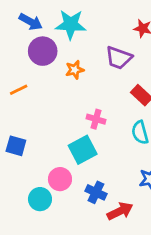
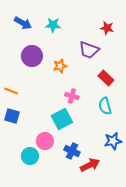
cyan star: (71, 24) -> (53, 25), size x0.7
purple circle: (43, 51) -> (32, 56), moved
orange star: (75, 70) -> (60, 66), moved
orange line: (19, 90) -> (11, 91), moved, turned 48

